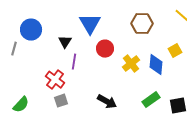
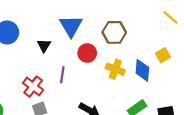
brown hexagon: (142, 24) -> (114, 32), moved
purple line: (74, 62) -> (62, 75), moved
yellow cross: (131, 64) -> (115, 69), turned -30

